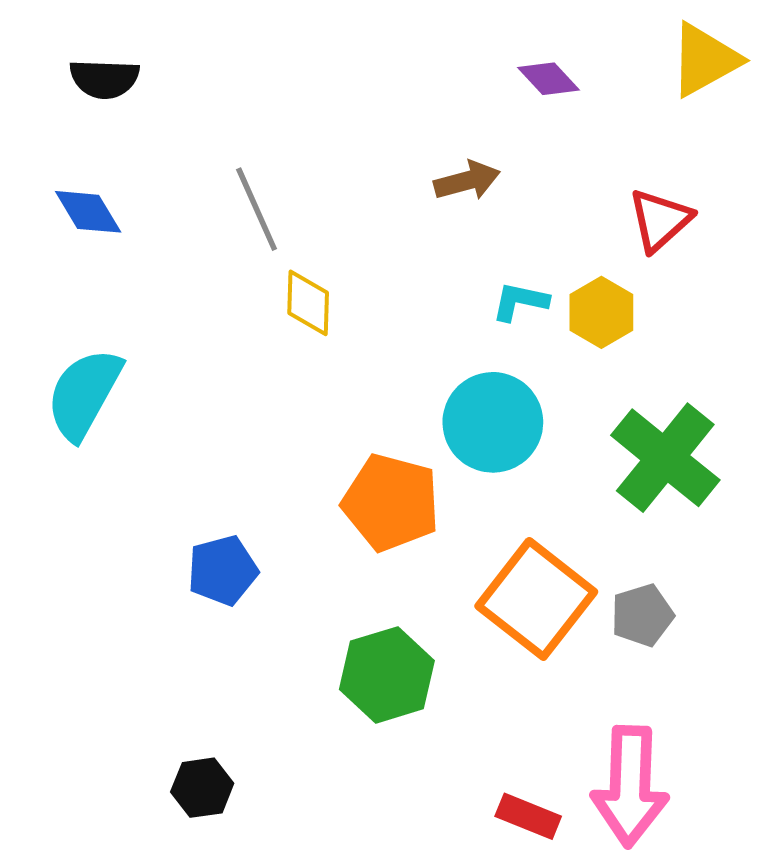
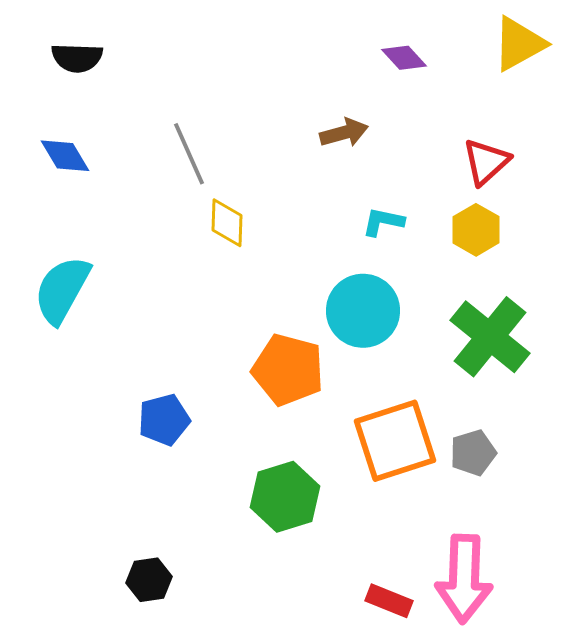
yellow hexagon: (601, 312) -> (476, 230), moved
orange square: (536, 599) -> (395, 441), turned 34

